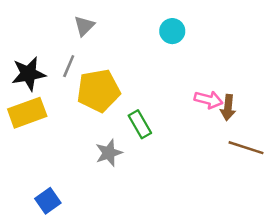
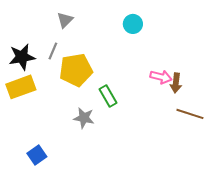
gray star: (109, 153) -> (84, 118), turned 30

